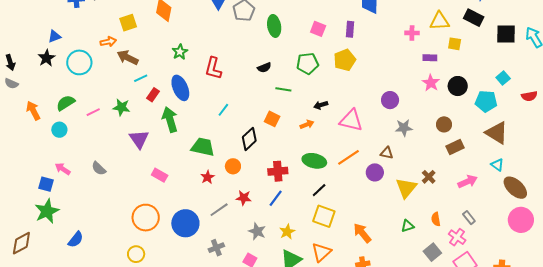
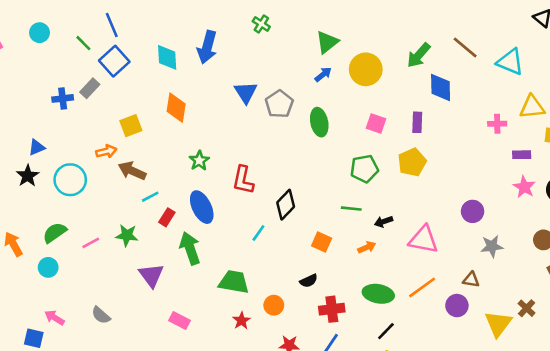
black semicircle: (264, 68) -> (309, 281), moved
green line: (283, 89) -> (351, 209), moved
black diamond: (249, 139) -> (286, 205), moved

